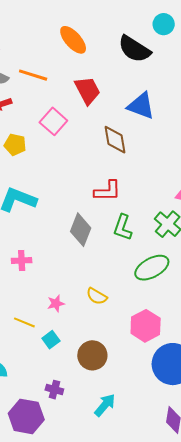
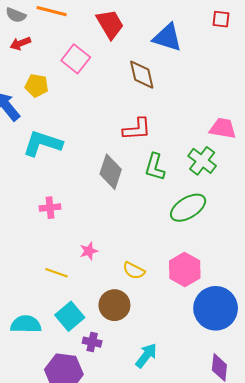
yellow semicircle: (97, 296) -> (134, 271), moved
cyan square: (51, 340) -> (70, 316), moved, size x1.5
brown circle: (92, 355) -> (114, 305), moved

